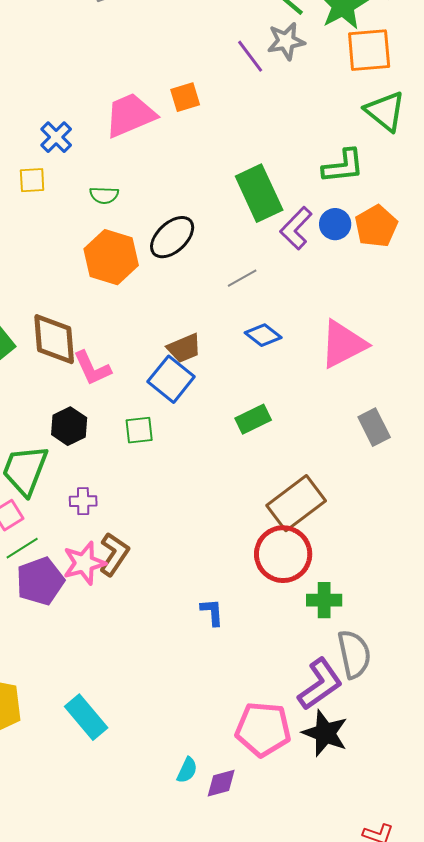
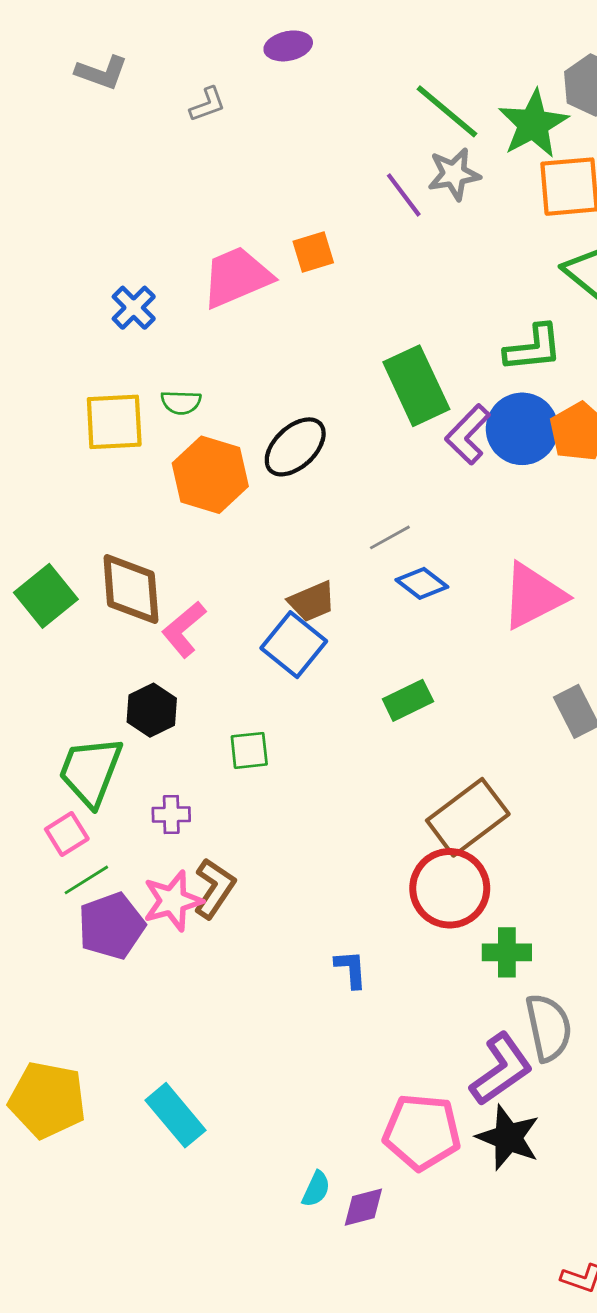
yellow square: (32, 180) -> (114, 422), moved, size x1.6
green semicircle: (104, 195) -> (181, 402), moved
blue circle: (335, 224) -> (522, 429), size x1.6
gray line: (242, 278) -> (390, 537), moved
pink L-shape: (92, 368) -> (184, 629), turned 75
green square: (139, 430) -> (249, 750), moved

